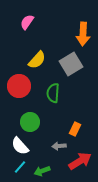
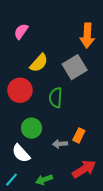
pink semicircle: (27, 22) -> (21, 31), moved
gray arrow: (59, 146) -> (60, 144), moved
cyan line: (20, 167) -> (12, 180), moved

